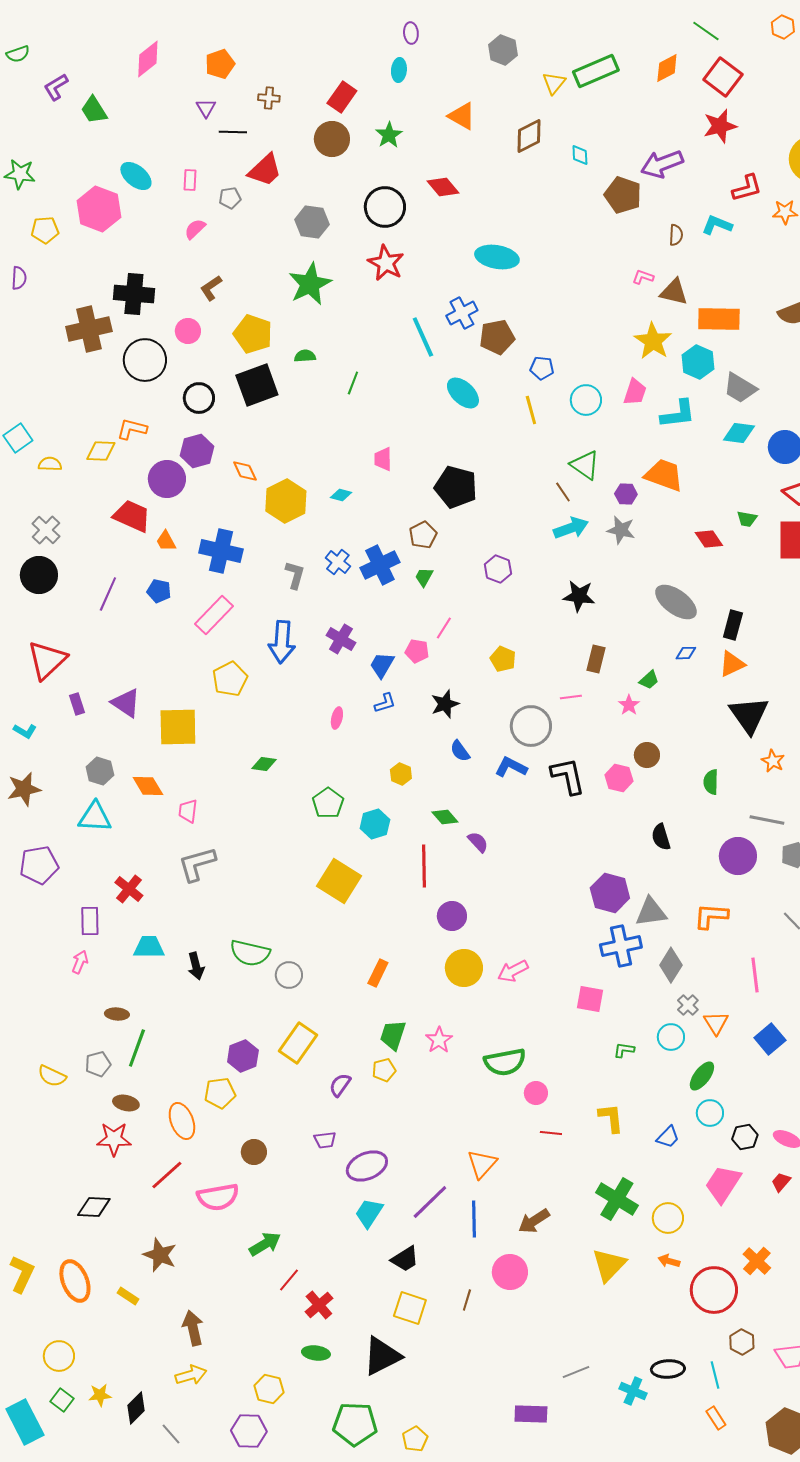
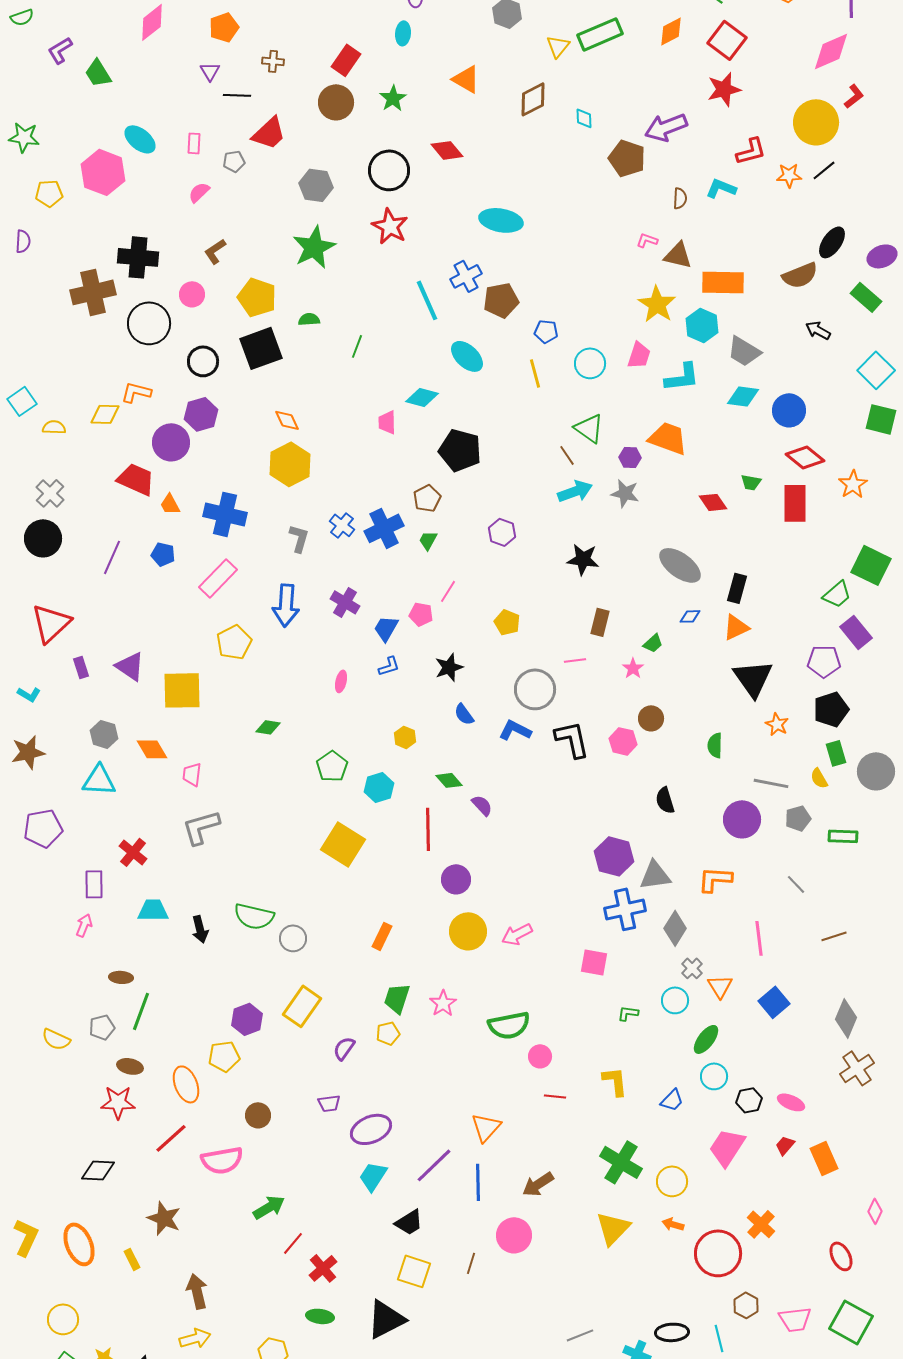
orange diamond: (245, 471) -> (287, 420), moved
cyan diamond: (341, 495) -> (422, 397), moved, size x1.5
yellow rectangle: (128, 1296) -> (132, 1259), turned 30

